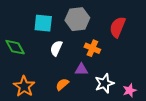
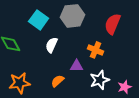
cyan square: (43, 23) -> (39, 20), turned 30
orange cross: (92, 48) -> (96, 50), moved
orange star: (24, 86) -> (20, 83), turned 30

